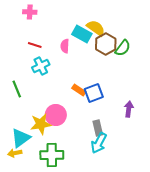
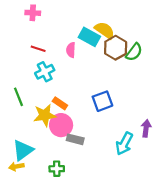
orange rectangle: (79, 90) -> (60, 103), moved
purple arrow: (129, 109) -> (146, 128), moved
yellow star: (41, 124) -> (45, 115), moved
gray rectangle: (98, 128) -> (75, 139), moved, turned -63
cyan arrow: (99, 143) -> (124, 144), moved
green cross: (52, 155) -> (57, 169), size x0.6

